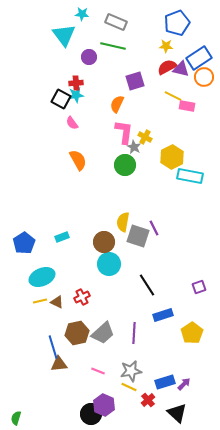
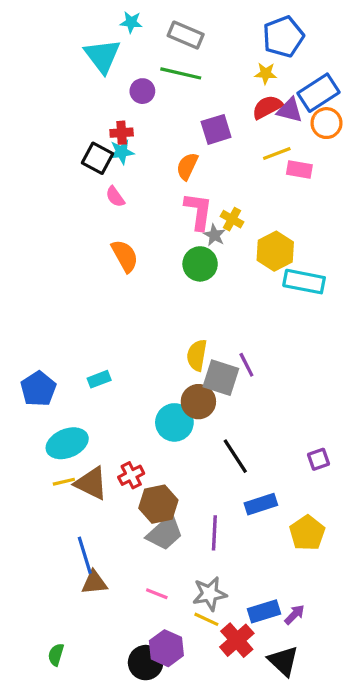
yellow line: (173, 96) -> (277, 153), turned -48
brown circle: (104, 242) -> (198, 402), moved
brown triangle: (57, 302) -> (91, 483), size x1.6
brown hexagon: (77, 333) -> (158, 504), moved
red cross: (148, 400) -> (237, 640), size x1.5
green semicircle: (16, 418) -> (56, 655), moved

